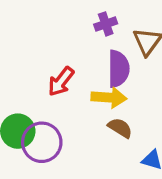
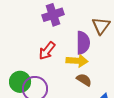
purple cross: (106, 24) -> (53, 15), moved, size x1.5

